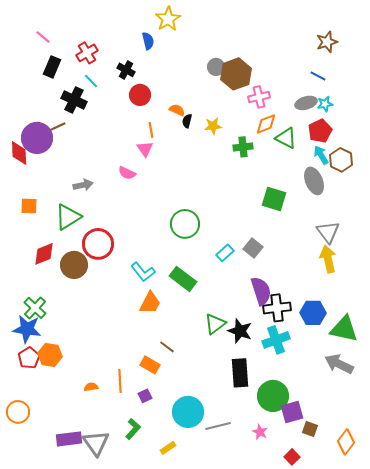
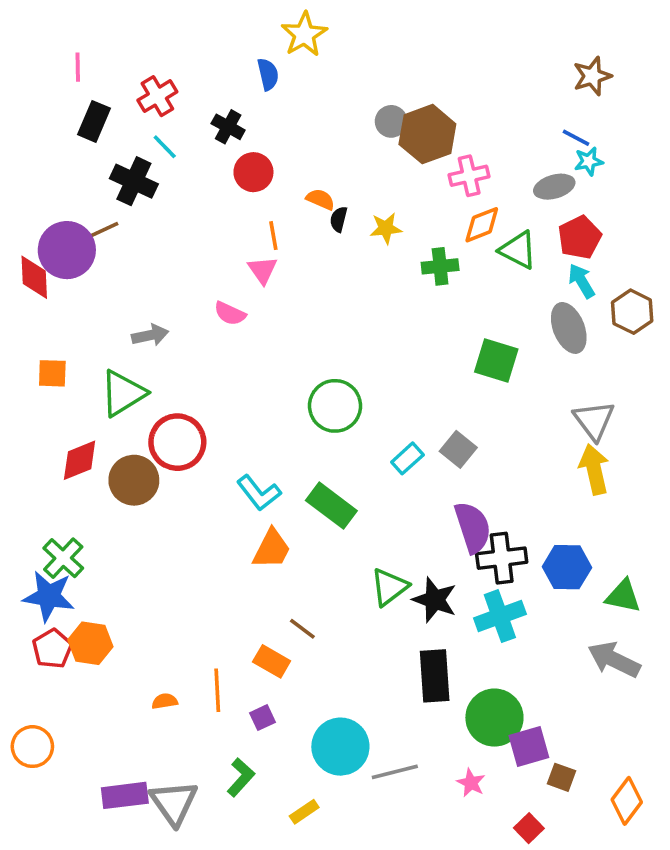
pink line: (43, 37) -> (78, 67), turned 49
cyan star: (325, 104) -> (589, 161), moved
brown hexagon: (341, 160) -> (632, 312), moved
green triangle: (344, 329) -> (623, 596), size x0.7

